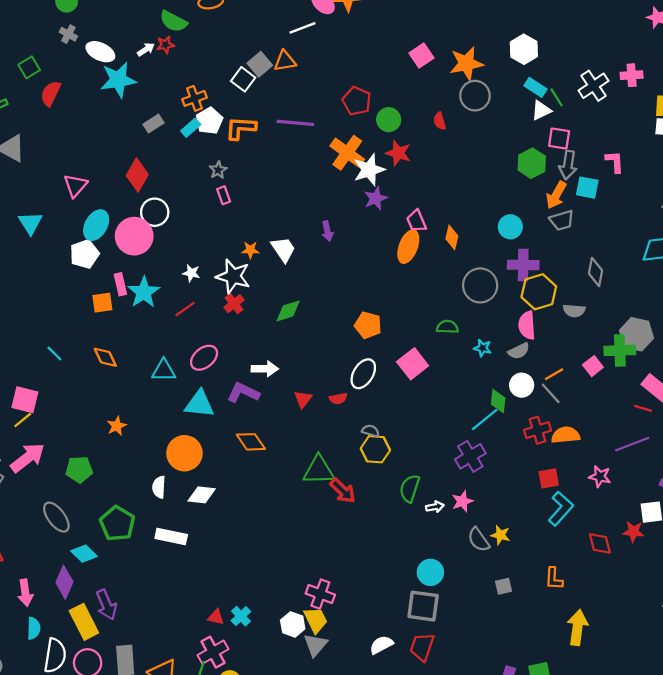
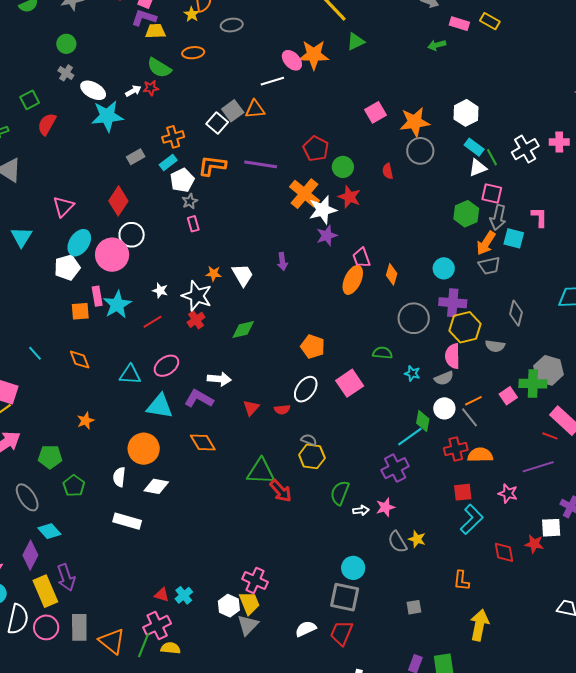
white pentagon: (209, 121) -> (182, 180), moved
green pentagon: (117, 524) -> (74, 486), moved, size x0.7
gray square: (503, 586) -> (414, 607), moved

